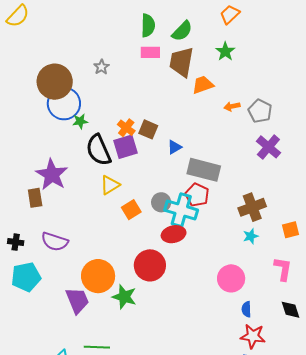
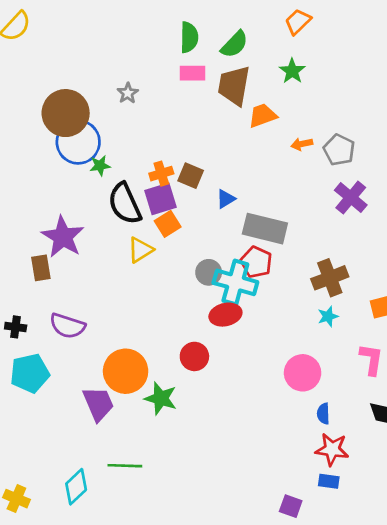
orange cross: (126, 128) -> (161, 174), turned 36
orange square: (131, 210) -> (168, 224), moved
red circle: (150, 265) -> (194, 356), size x0.7

